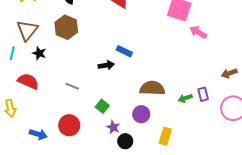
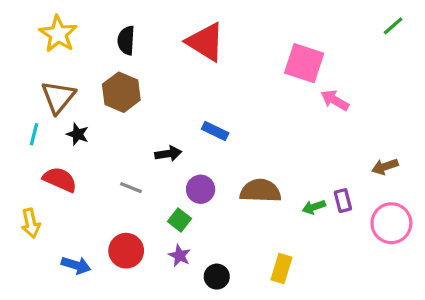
black arrow: (106, 65) -> (168, 154), moved
purple circle: (141, 114) -> (201, 189), moved
purple star: (113, 127) -> (180, 256), moved

